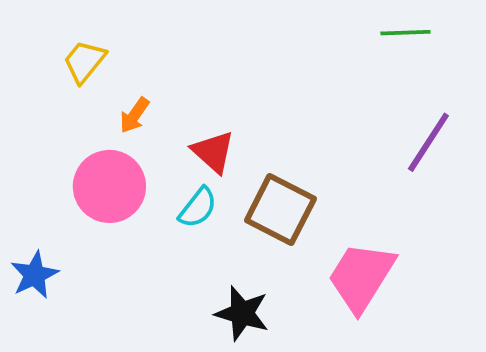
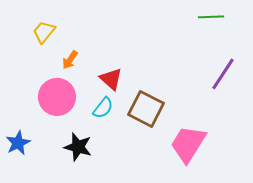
black star: (242, 313) -> (78, 147), moved

